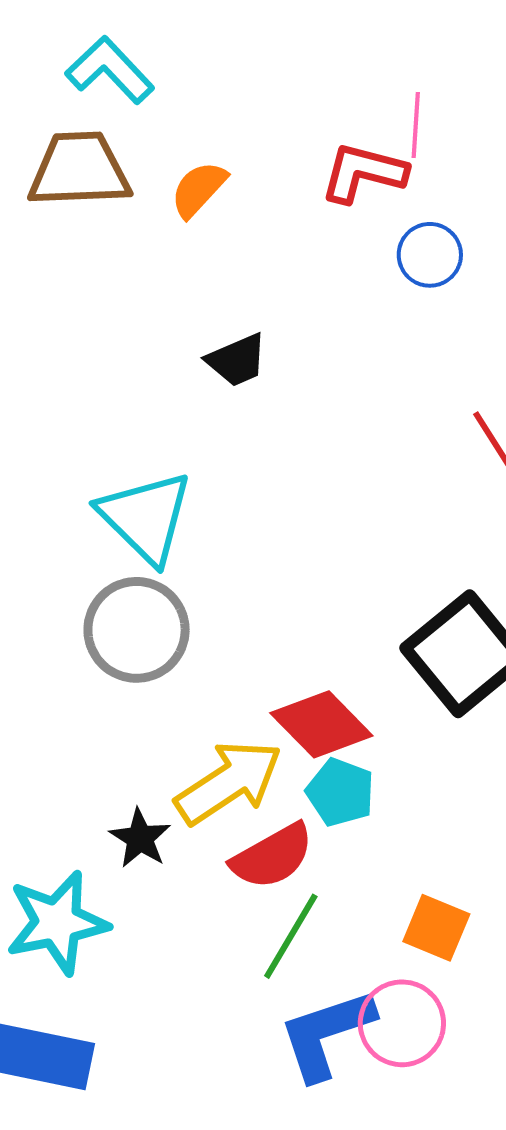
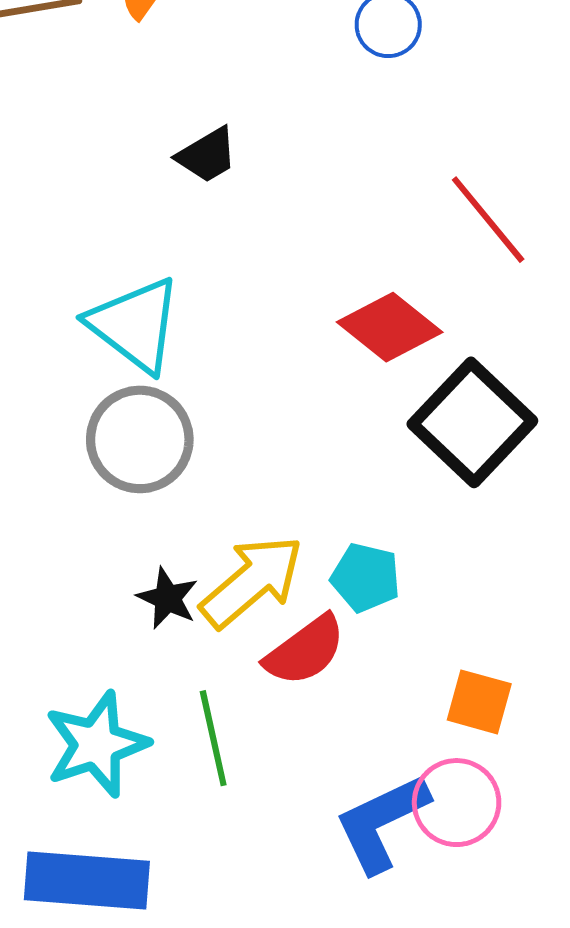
red diamond: (321, 724) -> (390, 327), moved
black star: (140, 838) -> (168, 598), moved
green line: (291, 936) -> (213, 738), moved, turned -36

